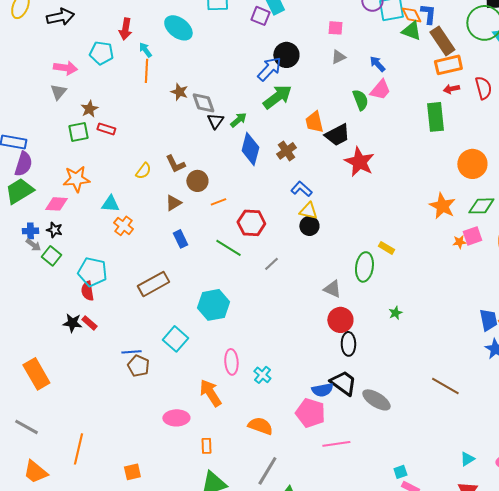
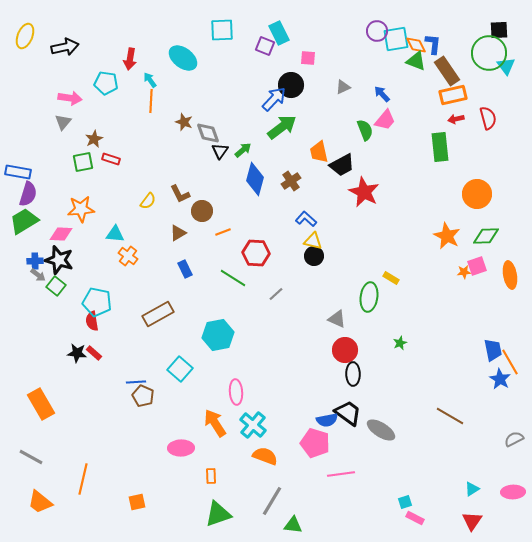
pink square: (335, 28) -> (308, 58), moved
black star: (54, 230) -> (59, 260), size x1.8
cyan cross: (262, 375) -> (253, 425), moved, size x1.5

